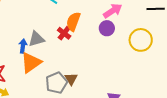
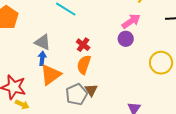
orange semicircle: (73, 22) -> (84, 65), moved
gray triangle: (36, 39) -> (43, 42), moved, turned 42
yellow circle: (141, 40) -> (161, 63), moved

